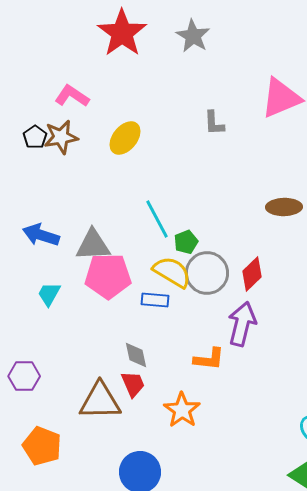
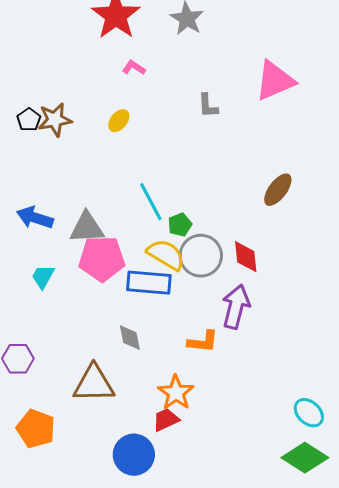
pink L-shape: (72, 96) -> (134, 68), moved, size x0.7
yellow ellipse: (125, 138) -> (119, 121), size x0.7
brown ellipse: (284, 207) -> (278, 190), turned -52
red diamond: (252, 274) -> (246, 257), turned -52
blue rectangle: (155, 300) -> (149, 283), size x1.6
red trapezoid: (133, 384) -> (166, 420), moved, turned -92

